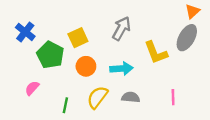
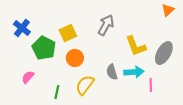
gray ellipse: (187, 38) -> (164, 53), moved
cyan arrow: (121, 69) -> (134, 72), moved
gray semicircle: (131, 97) -> (112, 72), moved, turned -112

